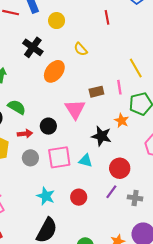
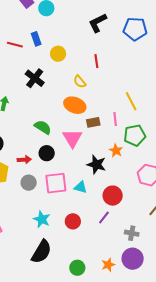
red line: (107, 17) -> (96, 61), moved
orange ellipse: (54, 71) -> (75, 105), moved, turned 70
green semicircle: (17, 107) -> (43, 127), moved
gray cross: (135, 198) -> (132, 233), moved

